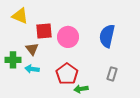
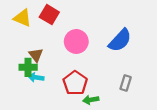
red square: (44, 31) -> (49, 15), moved, turned 36
blue semicircle: (107, 36) -> (120, 40), turned -150
green cross: (13, 60) -> (28, 67), moved

